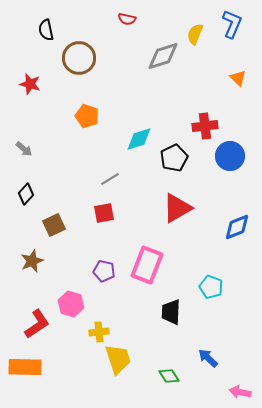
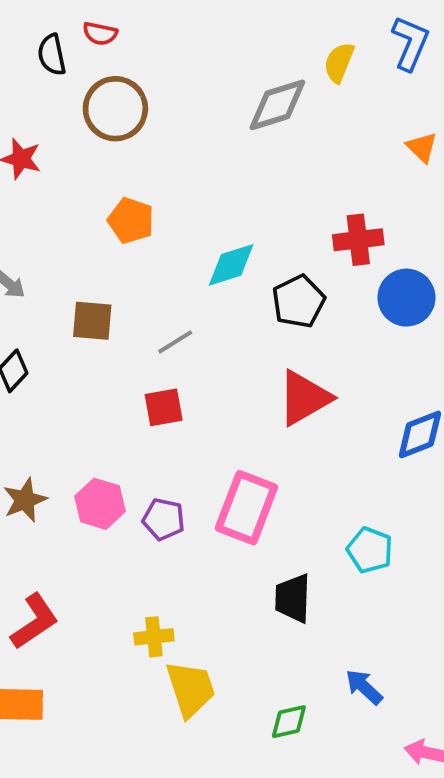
red semicircle: (127, 19) -> (100, 34), moved
brown square: (54, 225) -> (92, 321), moved, turned 30
pink hexagon: (71, 304) -> (100, 504), moved
green diamond: (169, 376) -> (289, 722), turned -70

